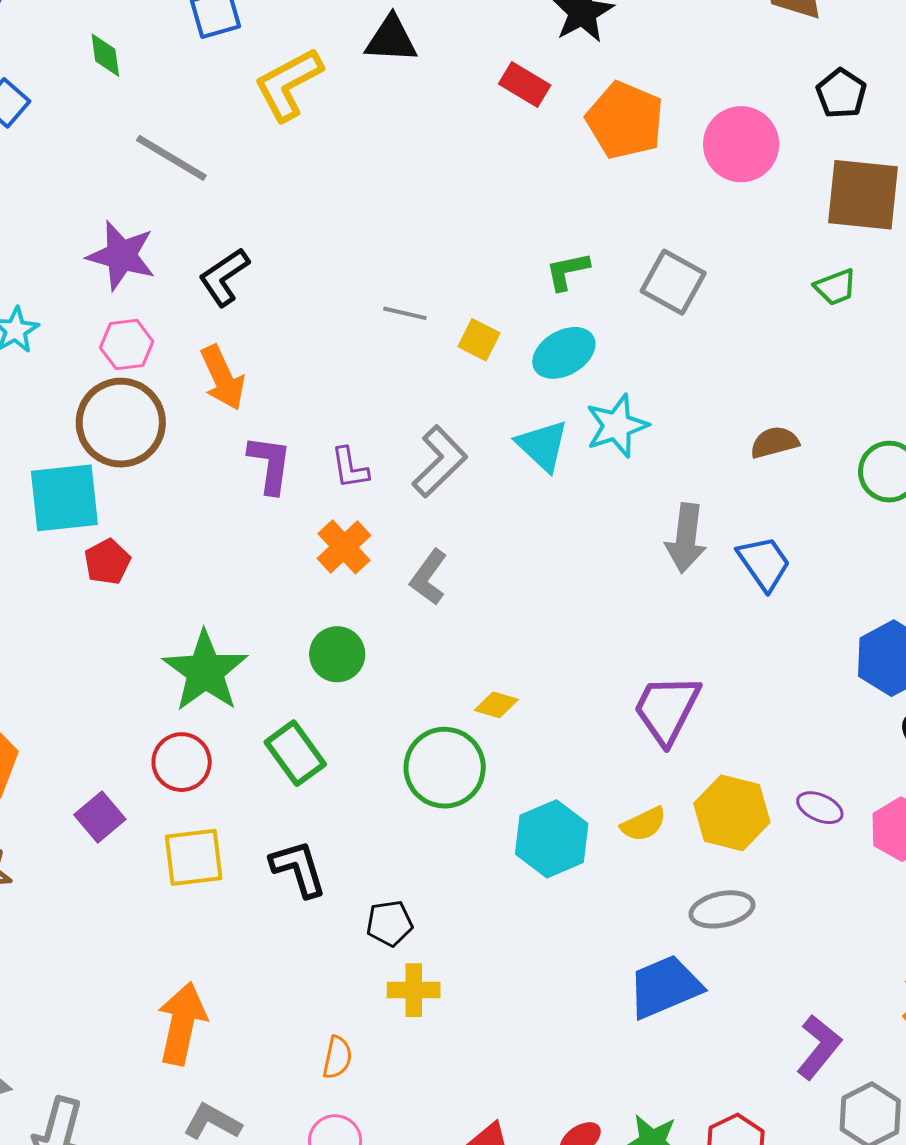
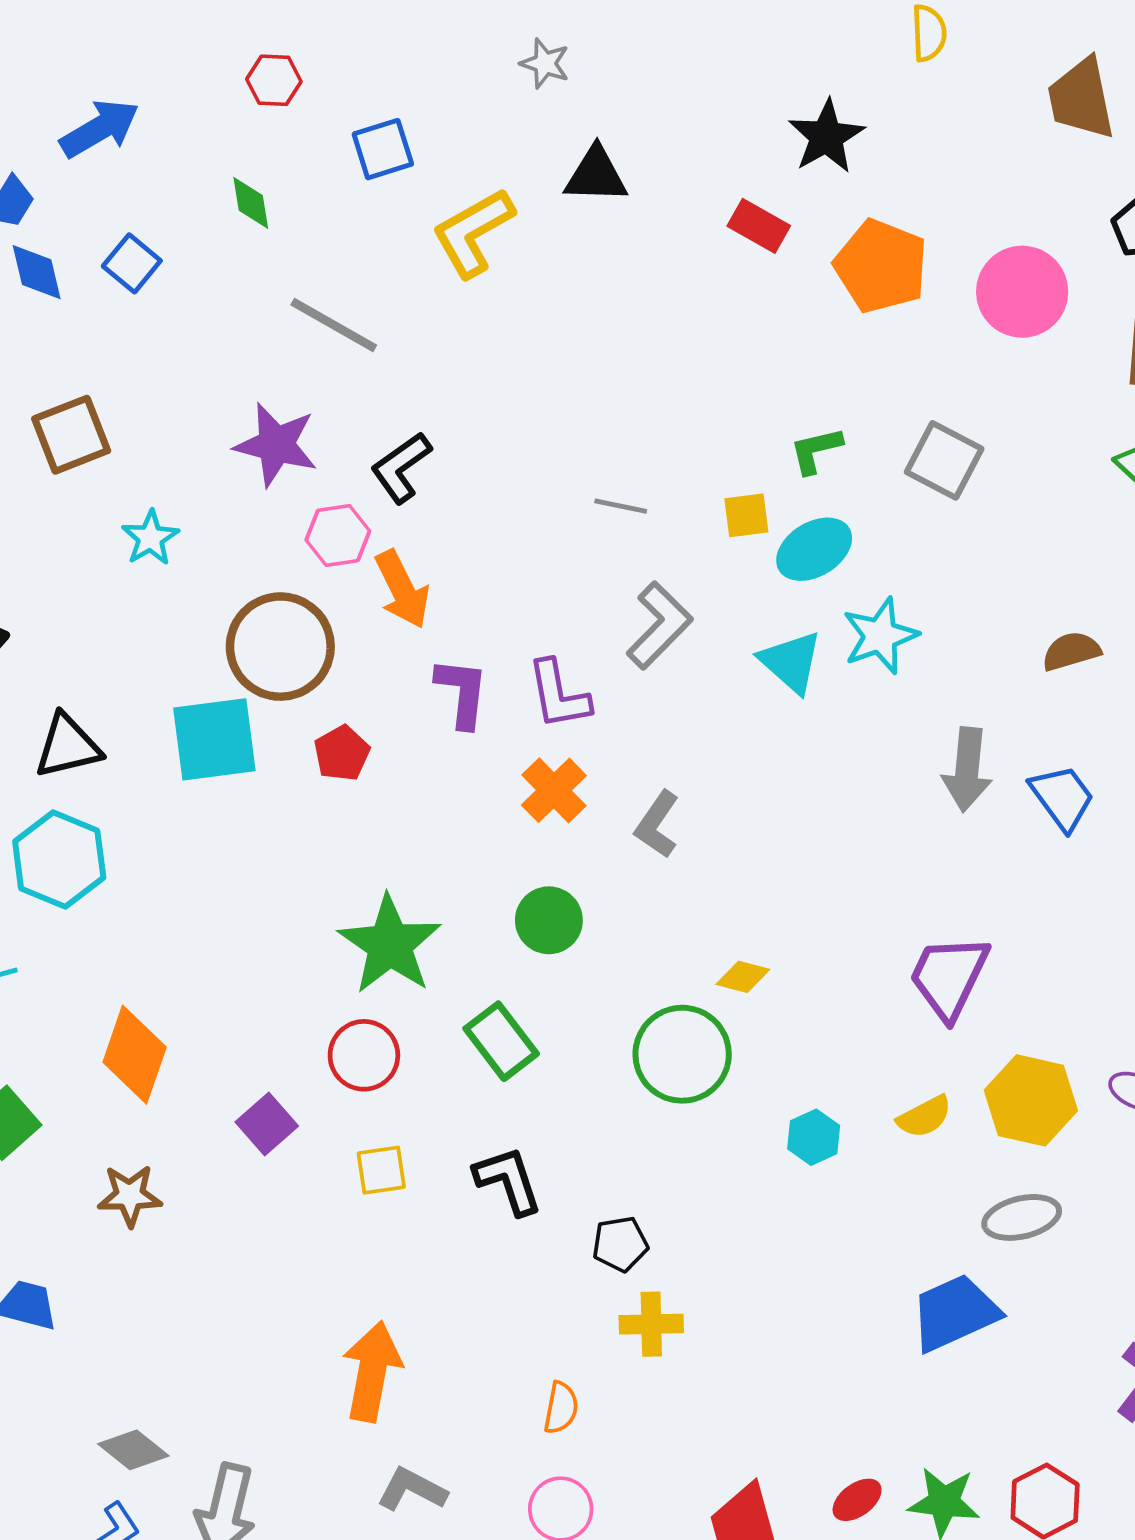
yellow square: (479, 340) -> (746, 515), moved, turned -33
pink hexagon: (127, 345) -> (338, 535), moved
gray L-shape: (440, 461) -> (659, 625), moved
purple L-shape: (350, 468) -> (559, 695), size x1.4
red pentagon: (107, 562) -> (342, 753), moved
cyan hexagon: (552, 839) -> (814, 1137), size x0.6
yellow square: (194, 857) -> (381, 1170), size x0.7

